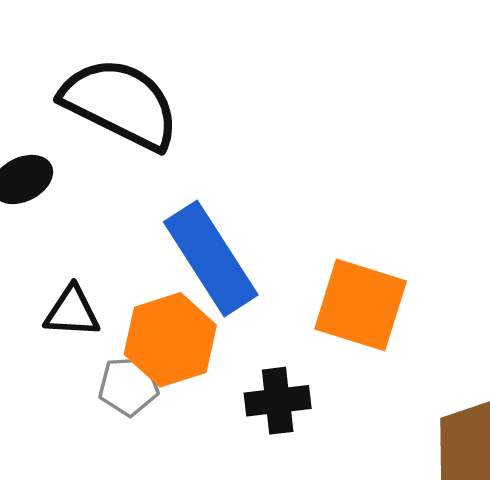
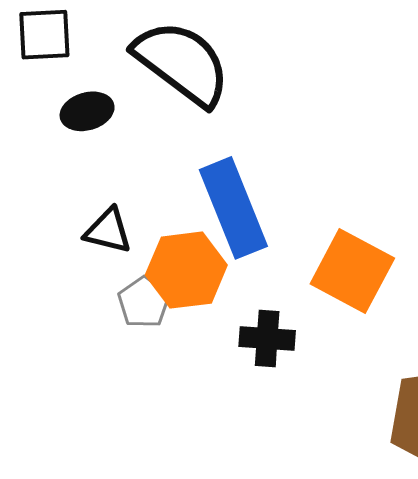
gray pentagon: (129, 386) -> (144, 302), turned 30

